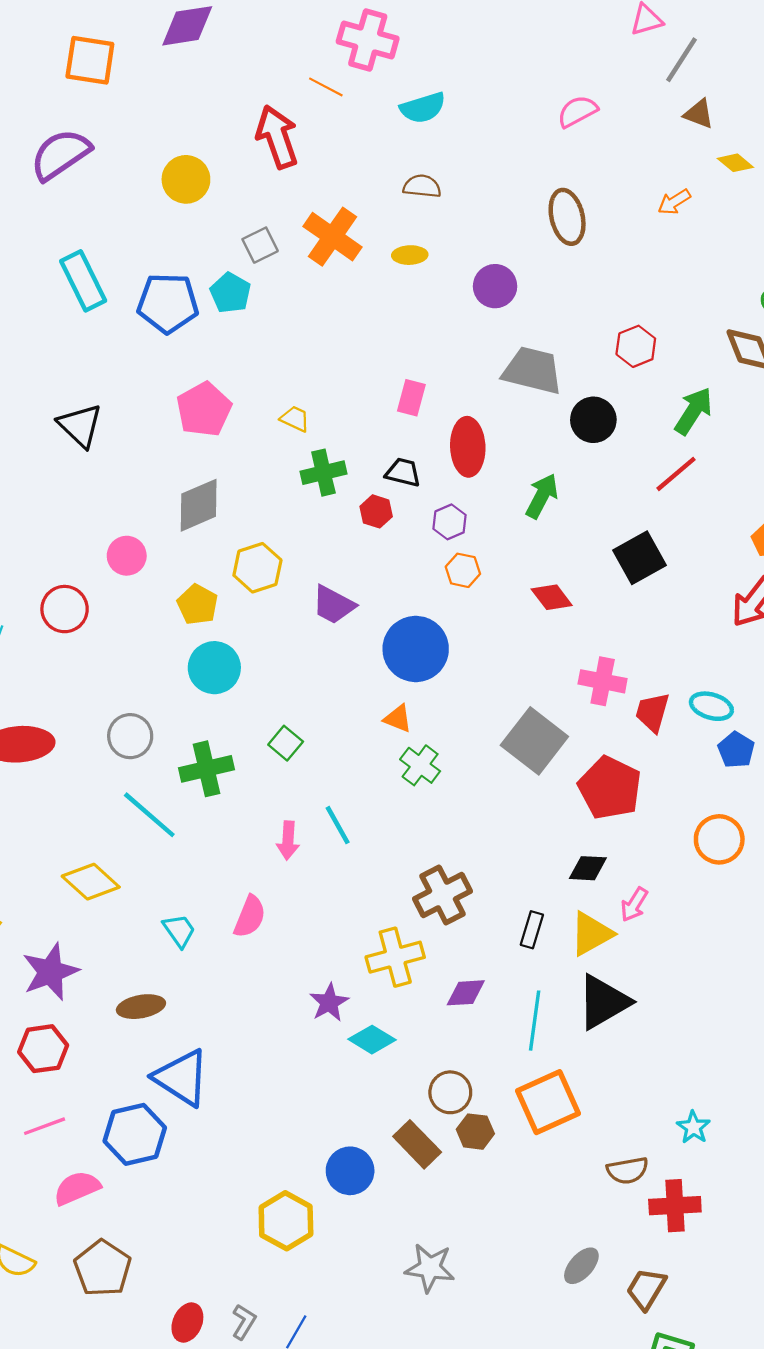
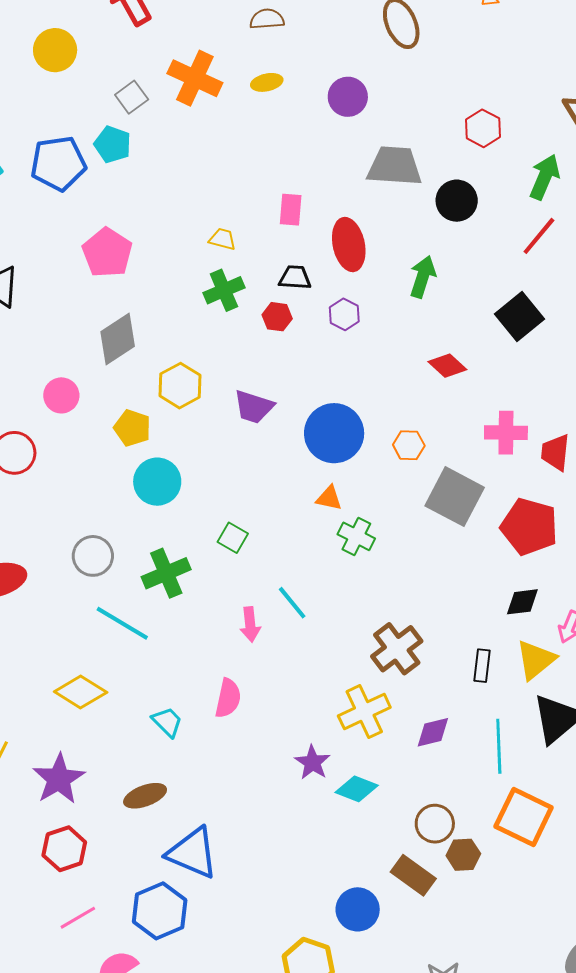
yellow trapezoid: (295, 419) -> (222, 239), moved
orange hexagon: (463, 570) -> (409, 445), moved
orange square: (548, 1102) -> (524, 817), turned -30

